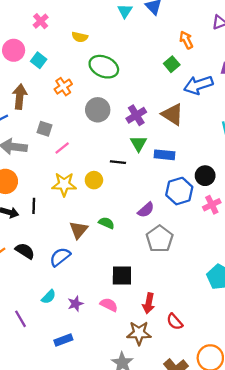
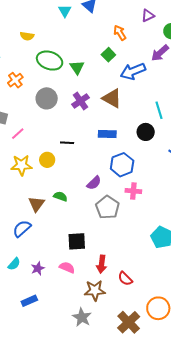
green triangle: (138, 143) -> (77, 67), moved
black circle: (205, 176) -> (146, 132), moved
pink cross: (212, 205) -> (133, 191), moved, turned 35

